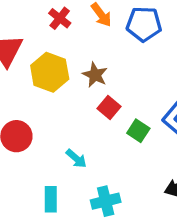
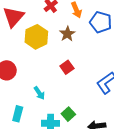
brown star: (95, 75) -> (67, 34), moved
green square: (138, 131) -> (68, 114), moved

